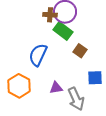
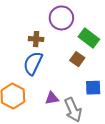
brown cross: (50, 15) -> (36, 39), moved
green rectangle: (63, 31) -> (89, 38), moved

